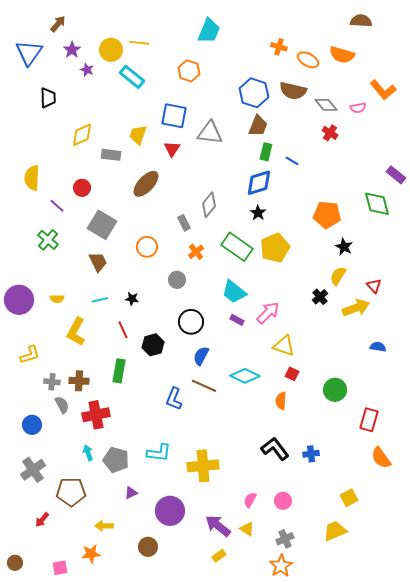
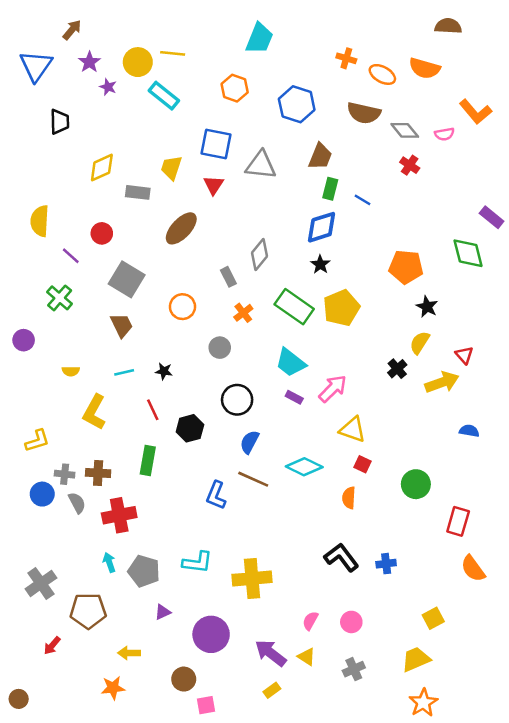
blue hexagon: (254, 93) -> (297, 104), moved
purple circle: (19, 300) -> (24, 340), moved, size x0.6
blue circle: (32, 425) -> (42, 494), moved
orange star: (281, 566) -> (423, 703), moved
pink square: (60, 568) -> (206, 705), moved

